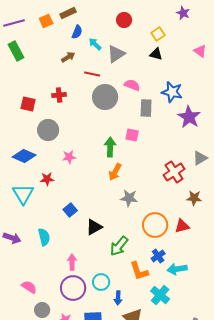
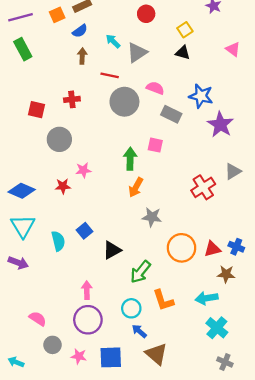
blue semicircle: (77, 32) -> (80, 31), moved, turned 32
brown arrow: (68, 57) -> (82, 56), turned -56
gray rectangle: (146, 108) -> (171, 114), turned -66
blue diamond: (24, 156) -> (22, 191), moved
red star: (47, 179) -> (63, 186), moved
cyan triangle: (23, 194) -> (23, 226), moved
brown star: (194, 198) -> (226, 274), moved
cyan semicircle: (44, 237) -> (58, 241), moved
blue cross: (158, 256) -> (236, 247), moved, turned -32
cyan circle: (101, 282) -> (131, 308), moved
cyan cross: (160, 295) -> (217, 328), moved
blue arrow: (118, 298) -> (139, 331), turned 128

